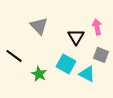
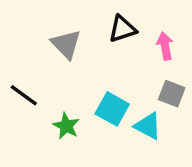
black triangle: (76, 37) -> (122, 29), moved, turned 42

